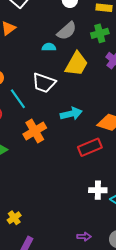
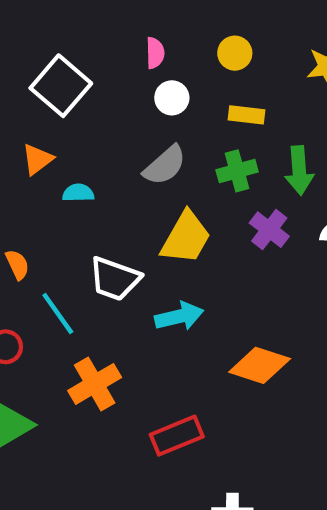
cyan semicircle: (49, 47) -> (78, 193), moved
cyan arrow: (71, 114) -> (179, 316), moved
red rectangle: (90, 147) -> (177, 436), moved

